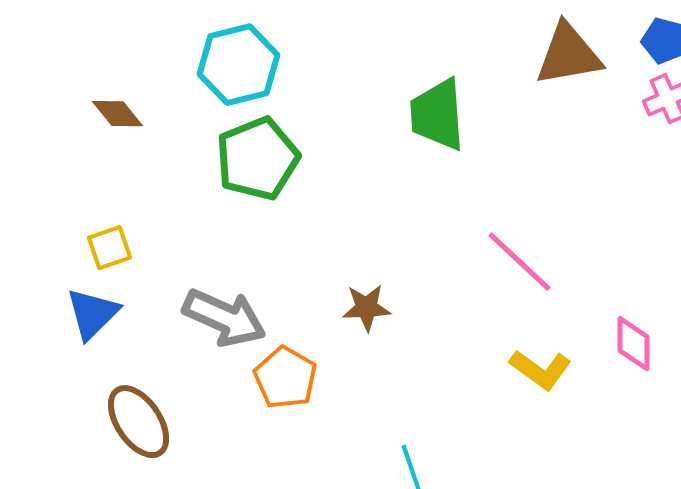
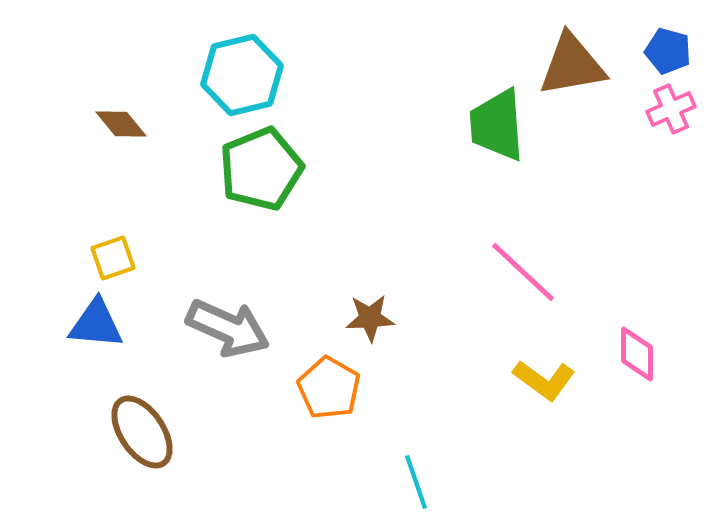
green trapezoid: (437, 115) -> (497, 125), moved
blue triangle: (92, 314) -> (96, 324), turned 50
orange pentagon: (285, 378) -> (329, 388), moved

